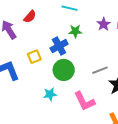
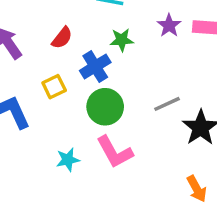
red semicircle: (30, 17) -> (62, 38), moved
cyan star: (50, 94) -> (68, 160), moved
pink L-shape: (84, 101) -> (115, 152), moved

